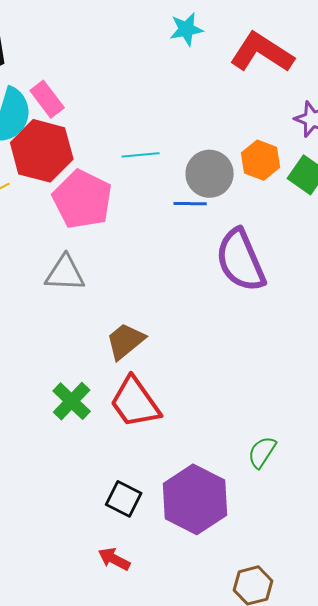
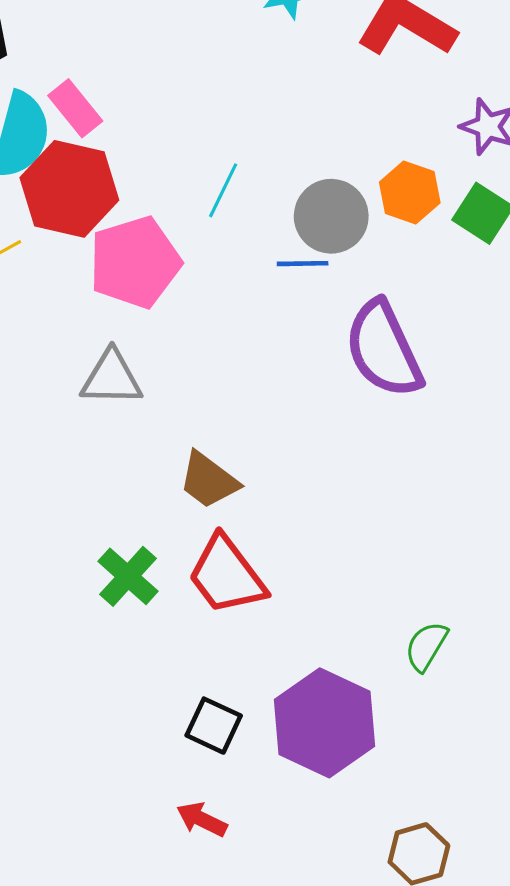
cyan line: (141, 155) -> (223, 190), turned -57
pink pentagon: (82, 199) -> (135, 262), turned 30
brown trapezoid: (125, 341) -> (209, 480), turned -102

